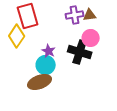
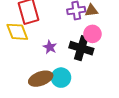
yellow diamond: (17, 36) -> (17, 32), turned -55
cyan circle: (46, 65) -> (61, 78), moved

